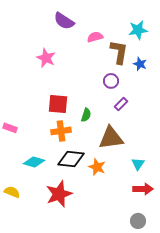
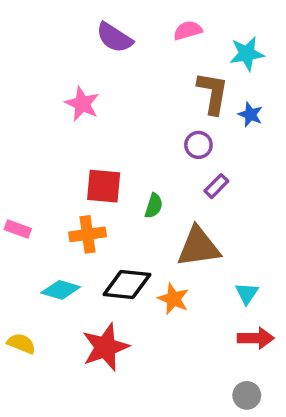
pink semicircle: (95, 37) -> (188, 30), moved
orange cross: (61, 131) -> (88, 234), moved

